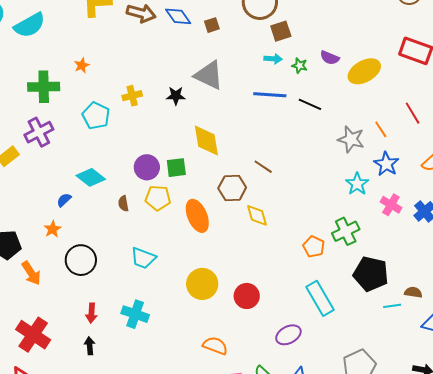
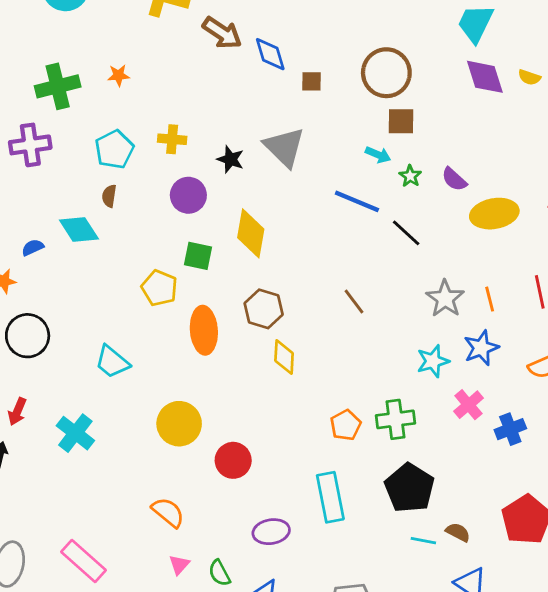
green cross: (44, 87) -> (58, 86), turned -32
purple circle: (147, 167) -> (188, 195), moved
brown line: (263, 167) -> (354, 302), moved
brown semicircle: (123, 204) -> (109, 196), moved

